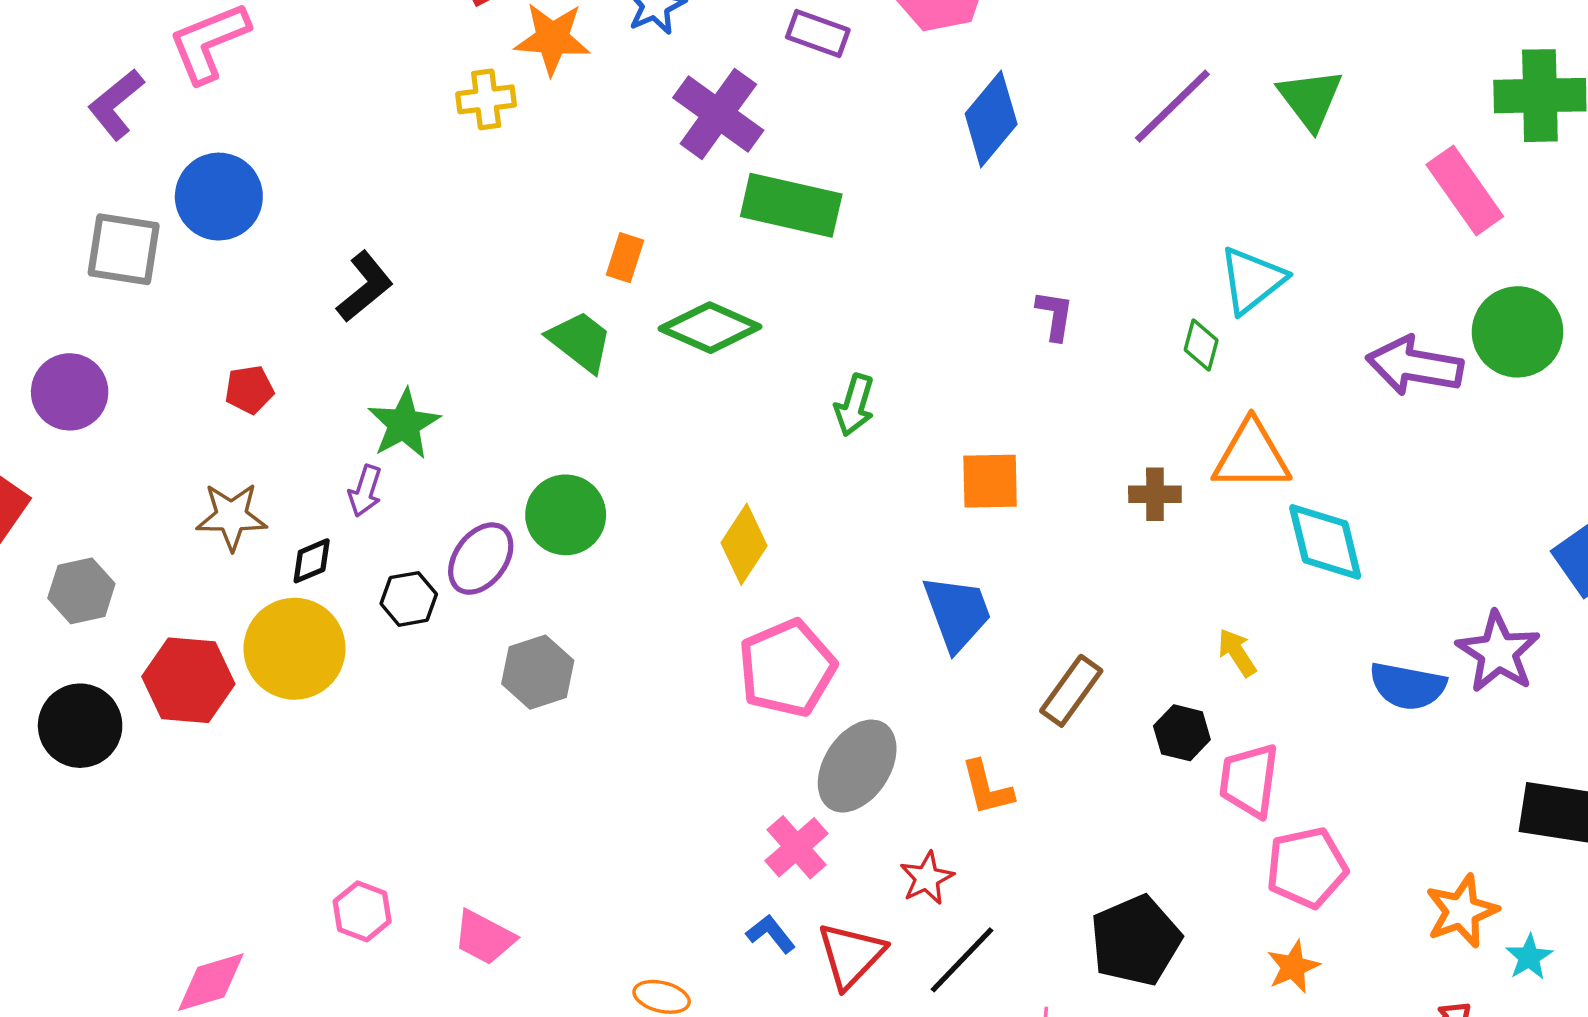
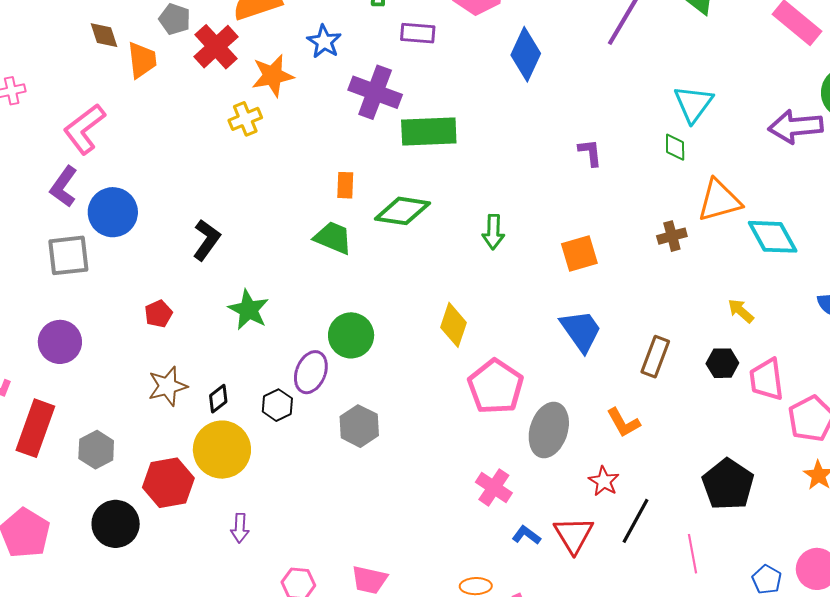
purple L-shape: (116, 104) -> (64, 187), moved
purple arrow: (365, 491) -> (240, 528), moved
pink cross: (797, 847) -> (494, 487), moved

